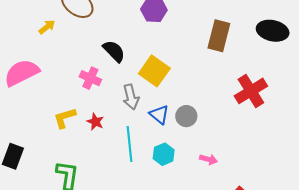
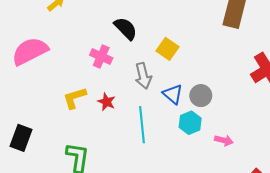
yellow square: (154, 71) -> (168, 49), size x0.7
cyan hexagon: (164, 154) -> (190, 123), moved

